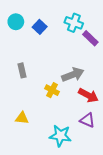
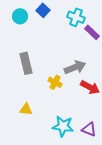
blue square: (40, 27) -> (43, 10), moved
gray rectangle: (22, 70) -> (26, 63), size x1.5
purple triangle: (87, 120) -> (89, 129), moved

